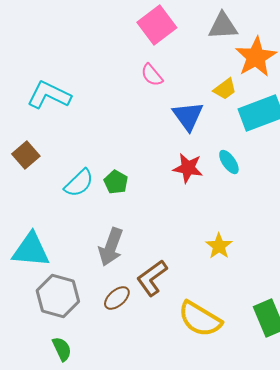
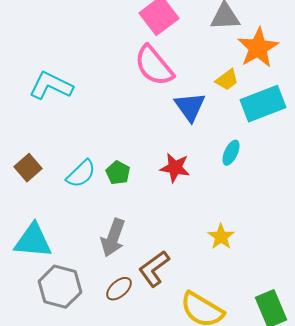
pink semicircle: (152, 75) -> (154, 66), size x1.8
brown square: (26, 155) -> (28, 168), moved
cyan ellipse: (229, 162) -> (231, 153), turned 60
red star: (188, 168) -> (175, 168), moved

